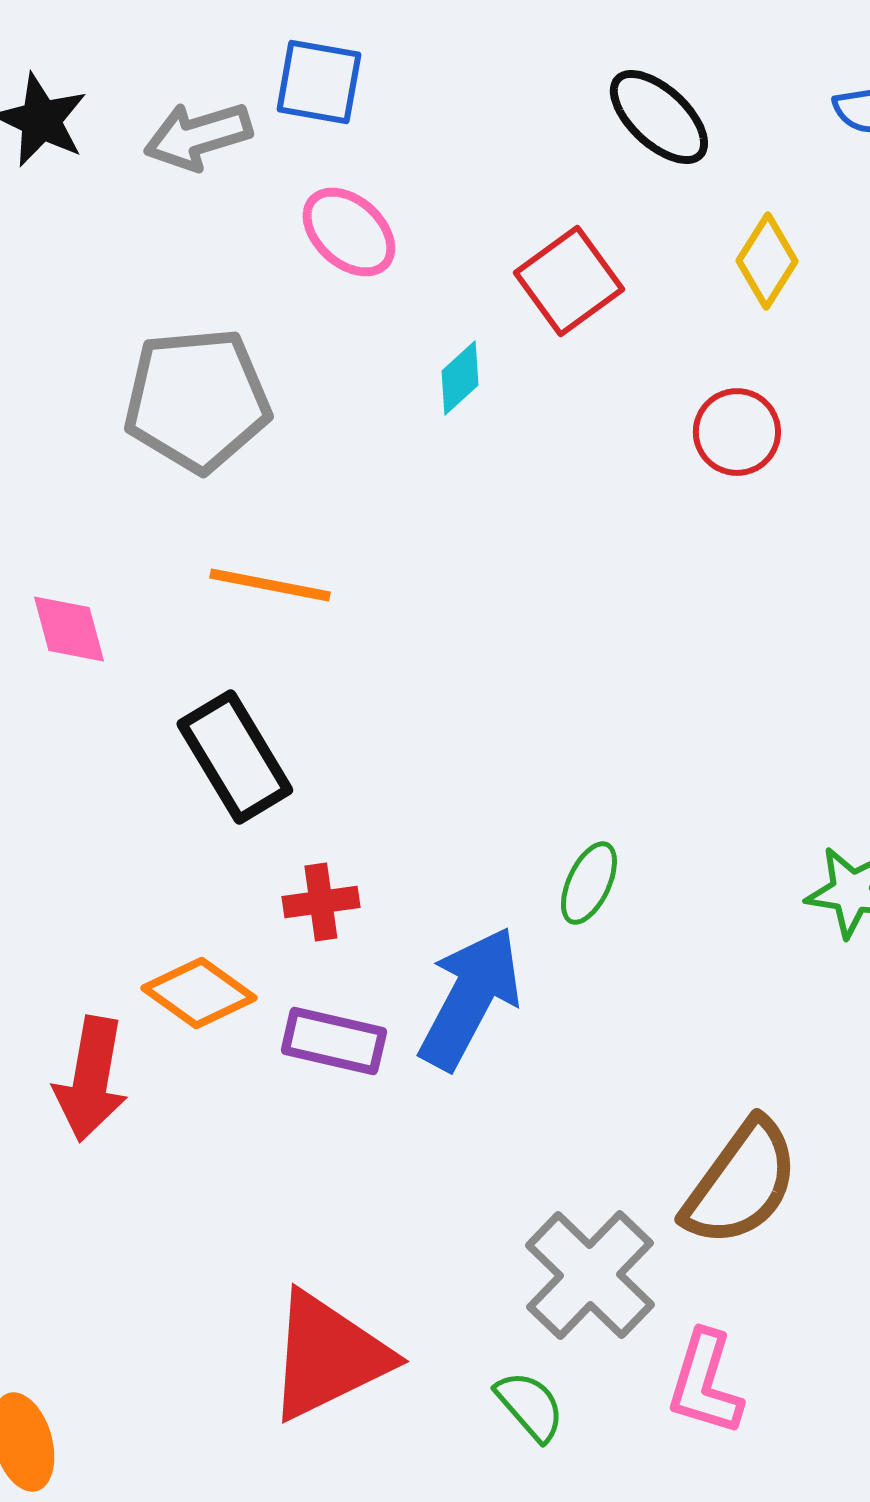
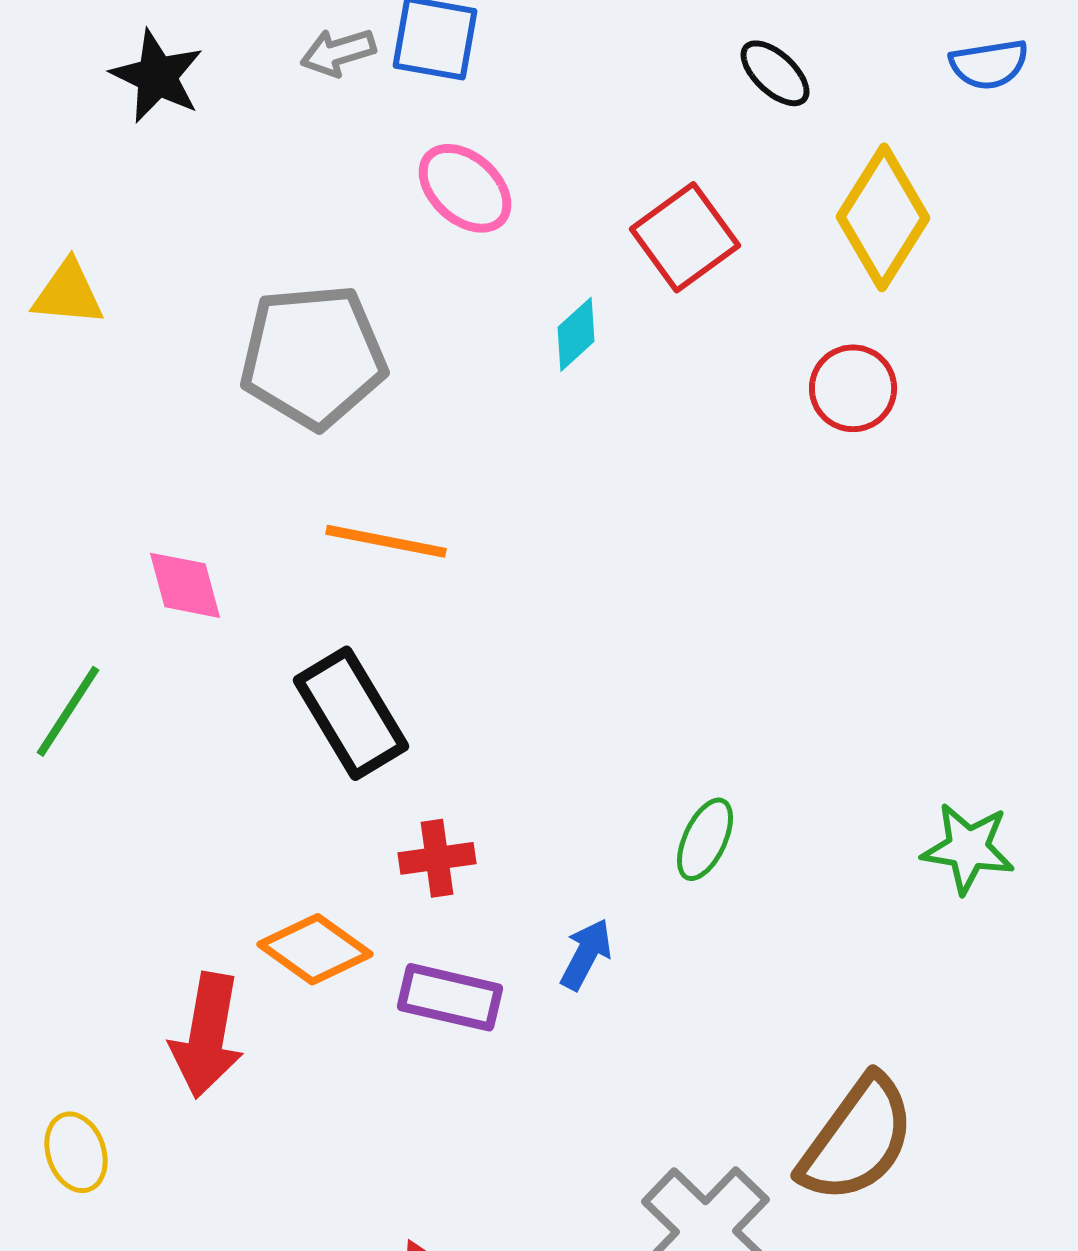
black ellipse: (659, 117) -> (775, 73), size x0.7
gray arrow: (198, 136) -> (338, 52), moved, size x0.7
yellow diamond: (767, 261) -> (883, 217), size x1.5
blue arrow: (470, 998) -> (586, 954), size x0.5

